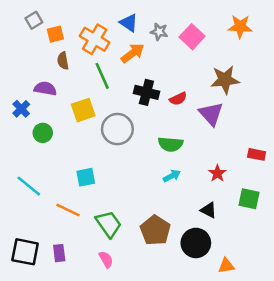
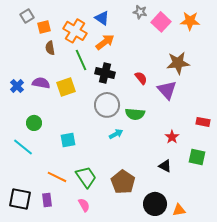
gray star: (159, 32) -> (140, 12), moved
pink square: (192, 37) -> (161, 22), moved
purple semicircle: (45, 89) -> (41, 83), moved
black cross: (146, 92) -> (105, 73), moved
red semicircle: (178, 99) -> (141, 78), turned -104
gray circle: (117, 129) -> (107, 105), moved
green circle: (43, 133) -> (34, 123), moved
cyan arrow: (172, 176) -> (116, 134), moved
orange line: (68, 210) -> (57, 177), moved
black circle: (196, 243) -> (155, 204), moved

